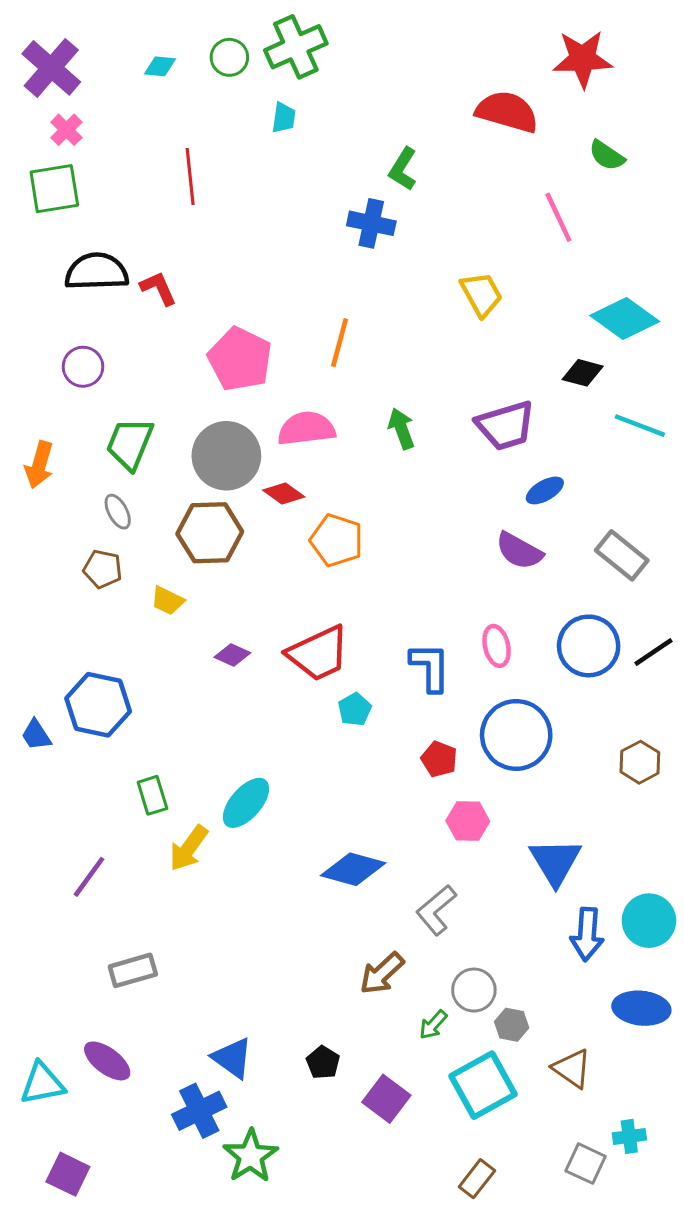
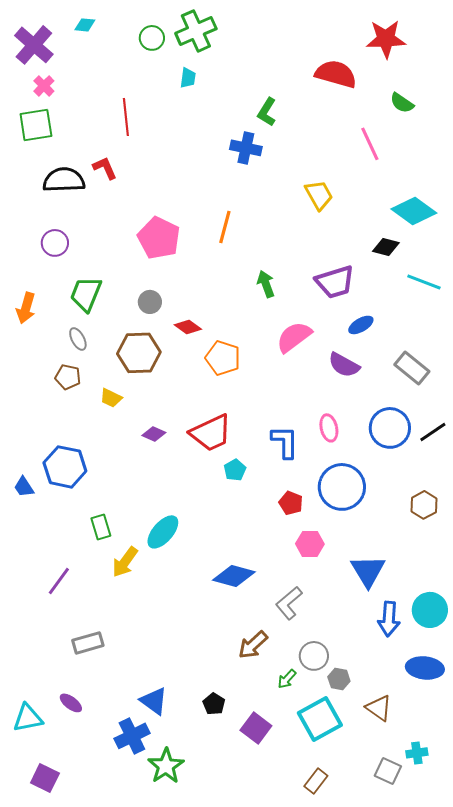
cyan diamond: (160, 66) -> (85, 25), moved
red L-shape: (158, 288) -> (105, 168), moved
pink semicircle: (306, 429) -> (294, 337), moved, turned -30
gray circle: (226, 456) -> (150, 302), size x0.5
purple ellipse: (107, 1061) -> (71, 703), size x0.7

